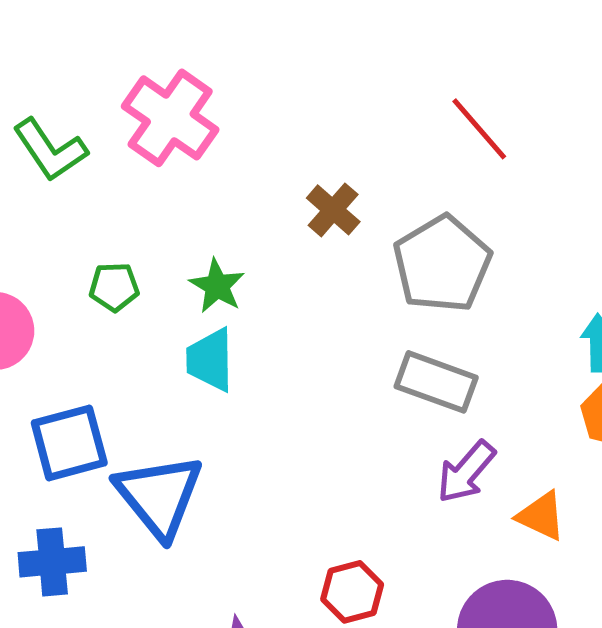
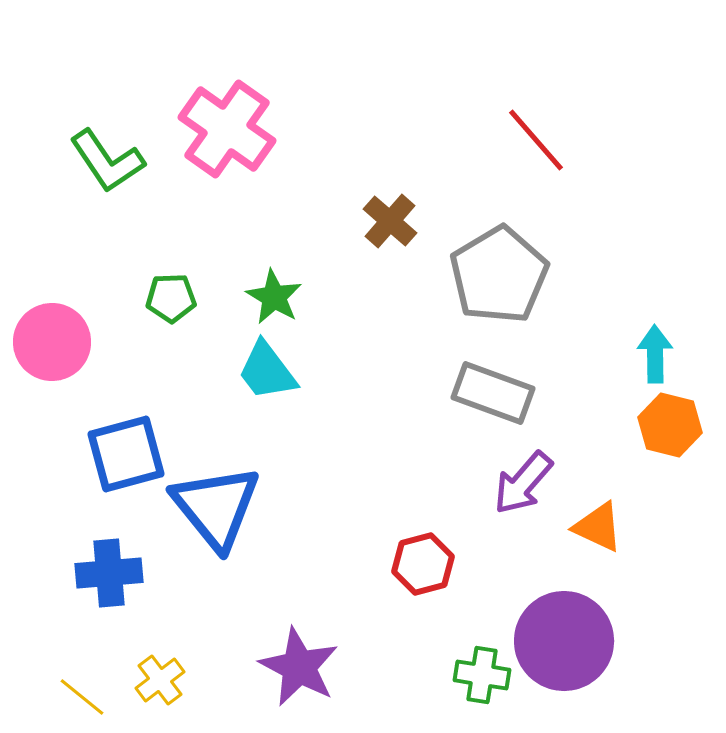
cyan trapezoid: (210, 360) -> (267, 371), turned -36
red hexagon: (352, 592) -> (423, 564), moved

